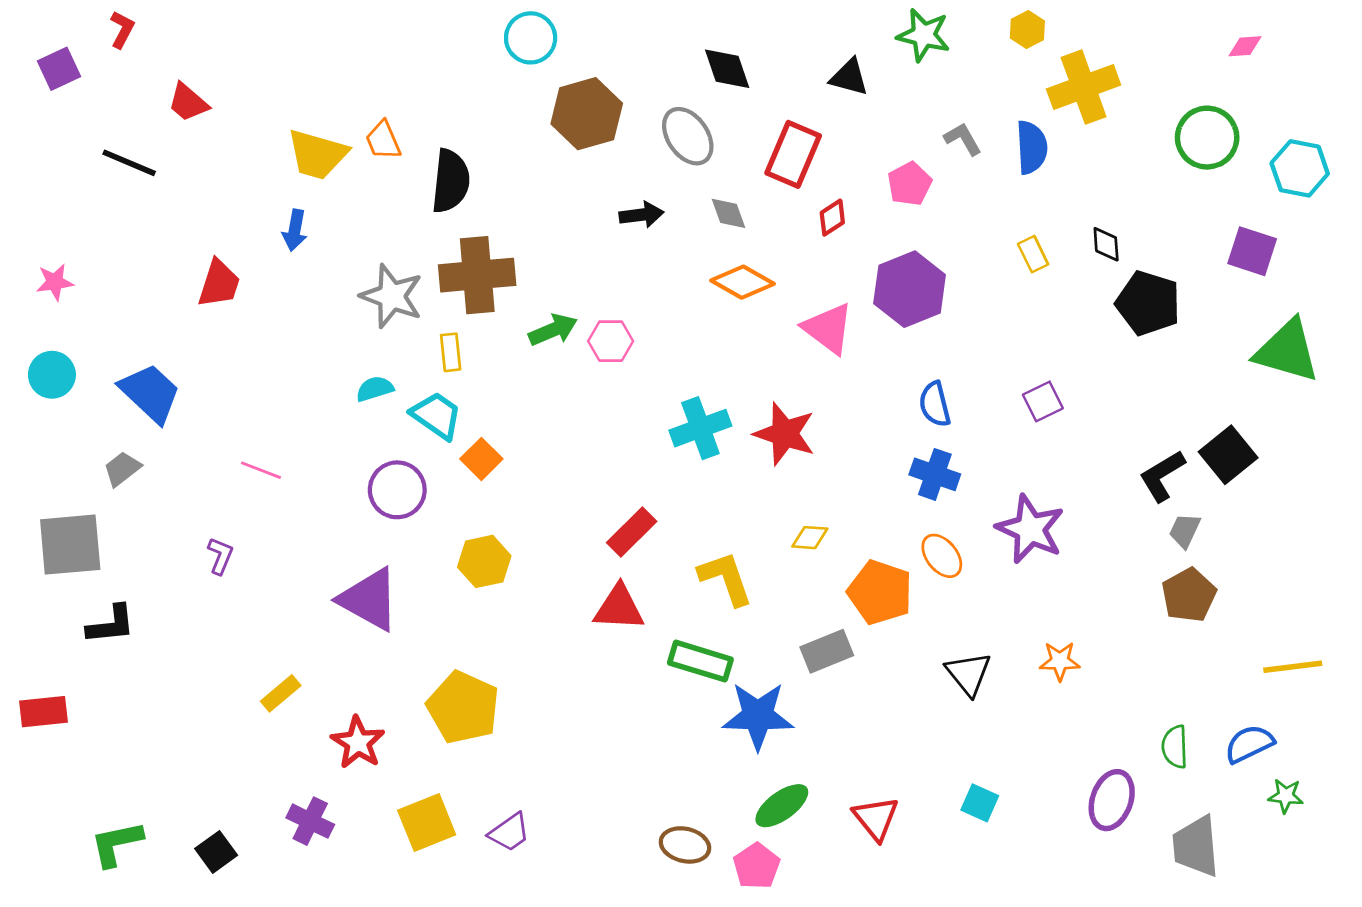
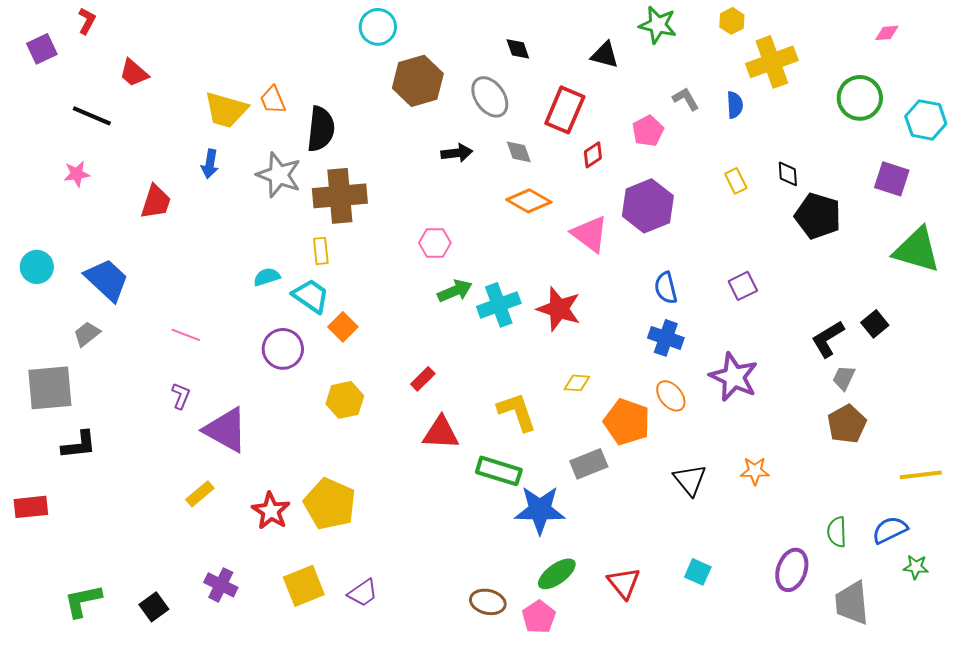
black diamond: (727, 69) -> (518, 49), size x0.7
blue semicircle: (1032, 147) -> (735, 105), size x0.7
pink star: (55, 282) -> (77, 174), moved
gray star: (392, 296) -> (279, 175), moved
green arrow: (553, 330) -> (455, 291), moved
black square: (1228, 455) -> (875, 324), size x0.7
red rectangle: (632, 532) -> (423, 379), moved, size x0.7
purple L-shape: (220, 556) -> (181, 396), moved
purple triangle: (369, 599) -> (226, 430), moved
red star: (358, 743) -> (271, 511), moved

